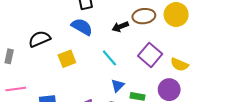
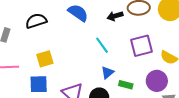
purple square: (150, 55) -> (141, 46), turned 30
yellow square: (67, 59) -> (45, 59), moved

